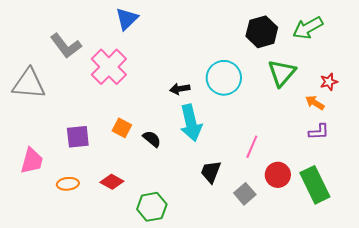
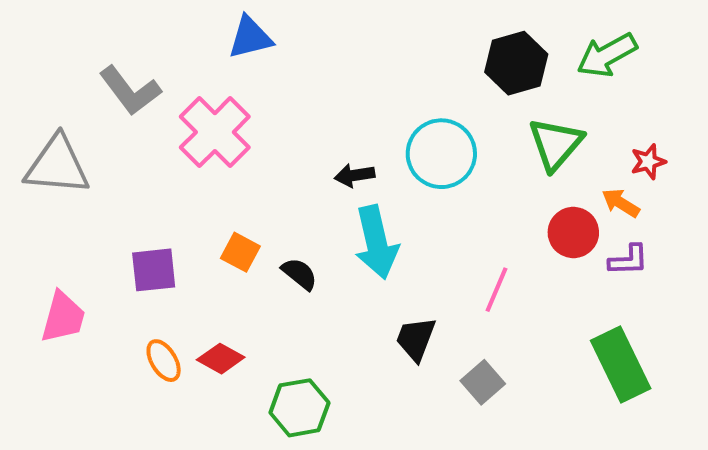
blue triangle: (127, 19) -> (250, 37), turned 30
red circle: (278, 175) -> (573, 232), moved
orange ellipse: (68, 184) -> (164, 361), moved, turned 65

